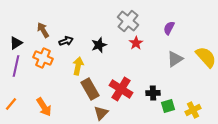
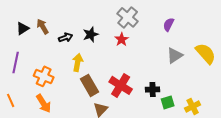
black triangle: (16, 43) -> (23, 28), moved
red star: (136, 43) -> (122, 39), moved
black star: (99, 45) -> (91, 34), moved
orange cross: (43, 58) -> (44, 76), moved
orange line: (11, 104) -> (11, 100), turned -64

